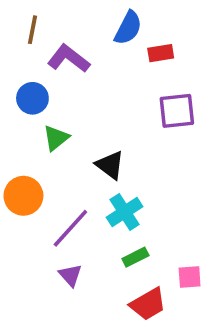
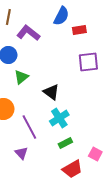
purple line: (70, 228) -> (29, 127), turned -70
purple triangle: (70, 275) -> (21, 153), moved
pink square: (190, 277) -> (95, 154), turned 32

